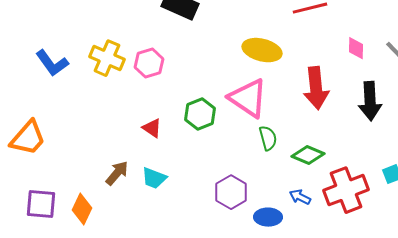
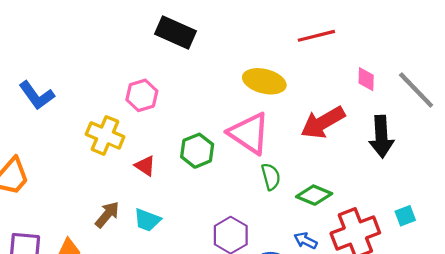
yellow cross: (107, 58) -> (105, 135), moved
red arrow: (316, 88) -> (323, 122), turned 66

